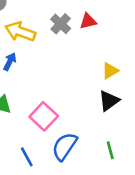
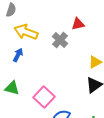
gray cross: (61, 24) -> (60, 40), moved

